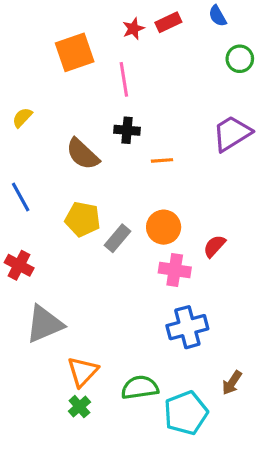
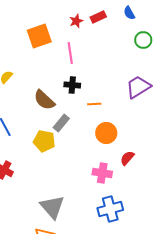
orange circle: (164, 227) -> (106, 133), moved
gray rectangle: (118, 238) -> (61, 123), moved
gray triangle: (44, 324) -> (52, 207), moved, turned -48

